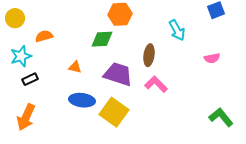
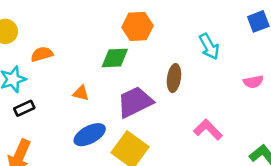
purple trapezoid: (118, 74) -> (135, 102), turned -44
pink L-shape: (156, 84) -> (208, 130), moved
blue ellipse: (82, 100) -> (90, 135), turned -35

